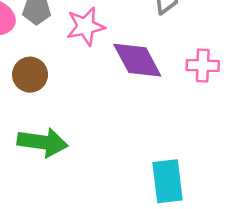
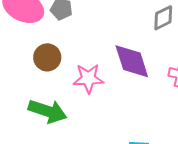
pink star: (86, 26) -> (88, 78), moved

